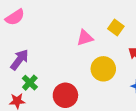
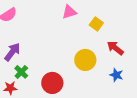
pink triangle: (85, 38) -> (69, 12), moved

